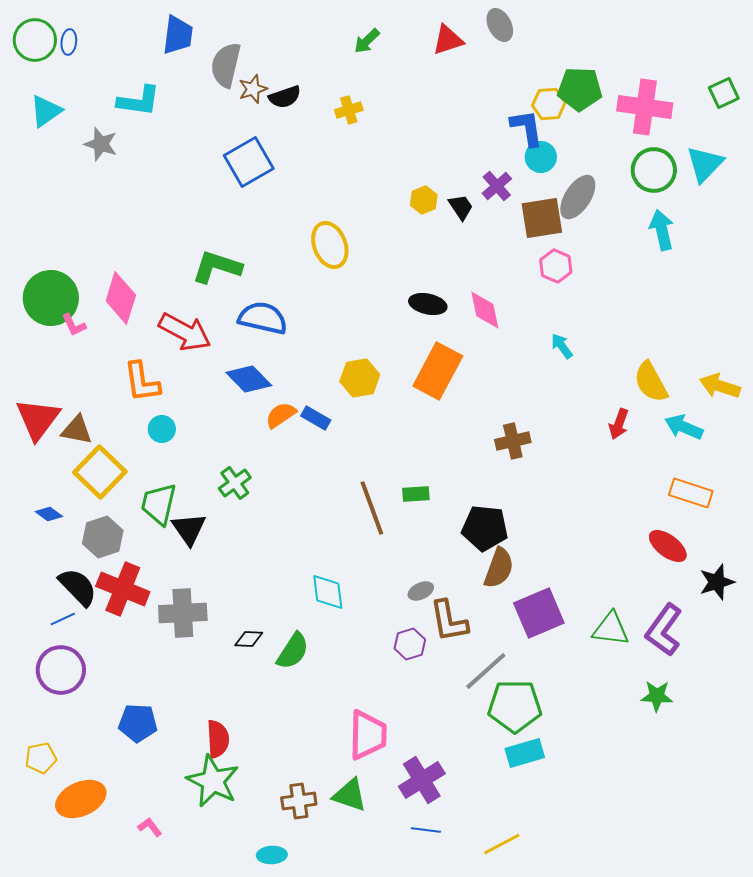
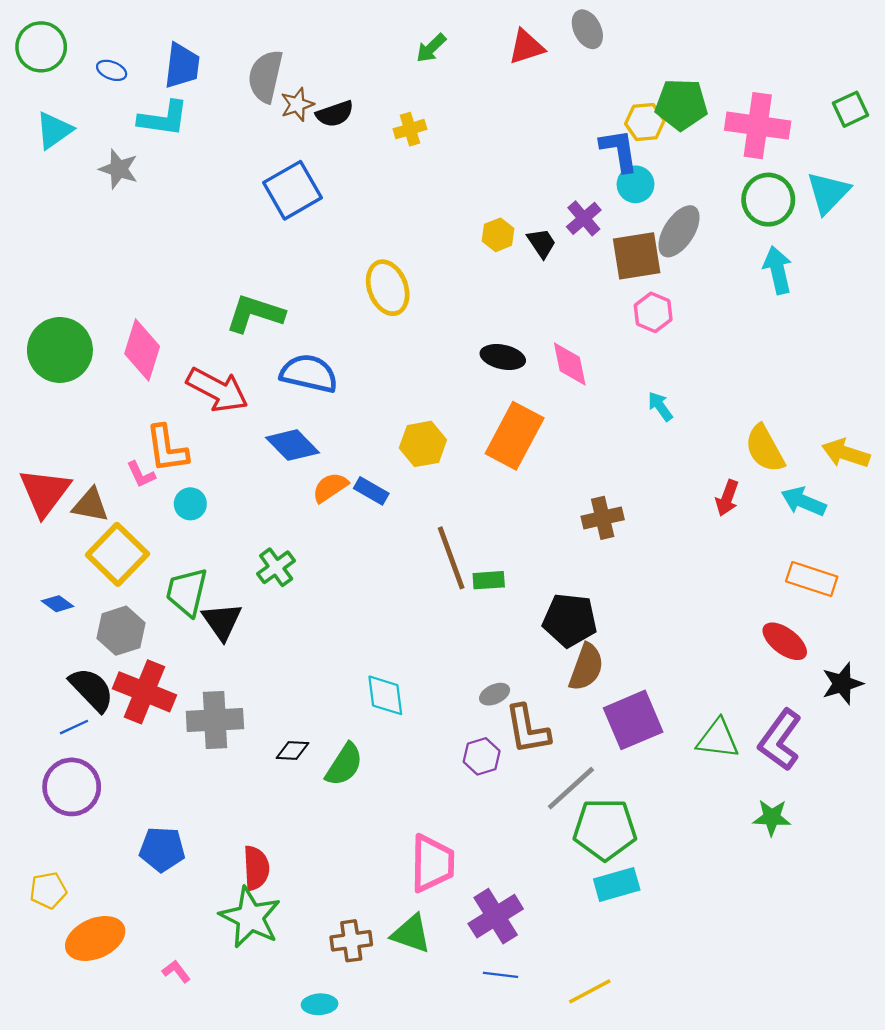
blue trapezoid: (178, 35) -> (182, 66), moved
blue ellipse: (69, 42) -> (112, 70), moved, turned -75
pink L-shape: (74, 325) -> (141, 474), moved
brown line: (372, 508) -> (451, 558), moved

